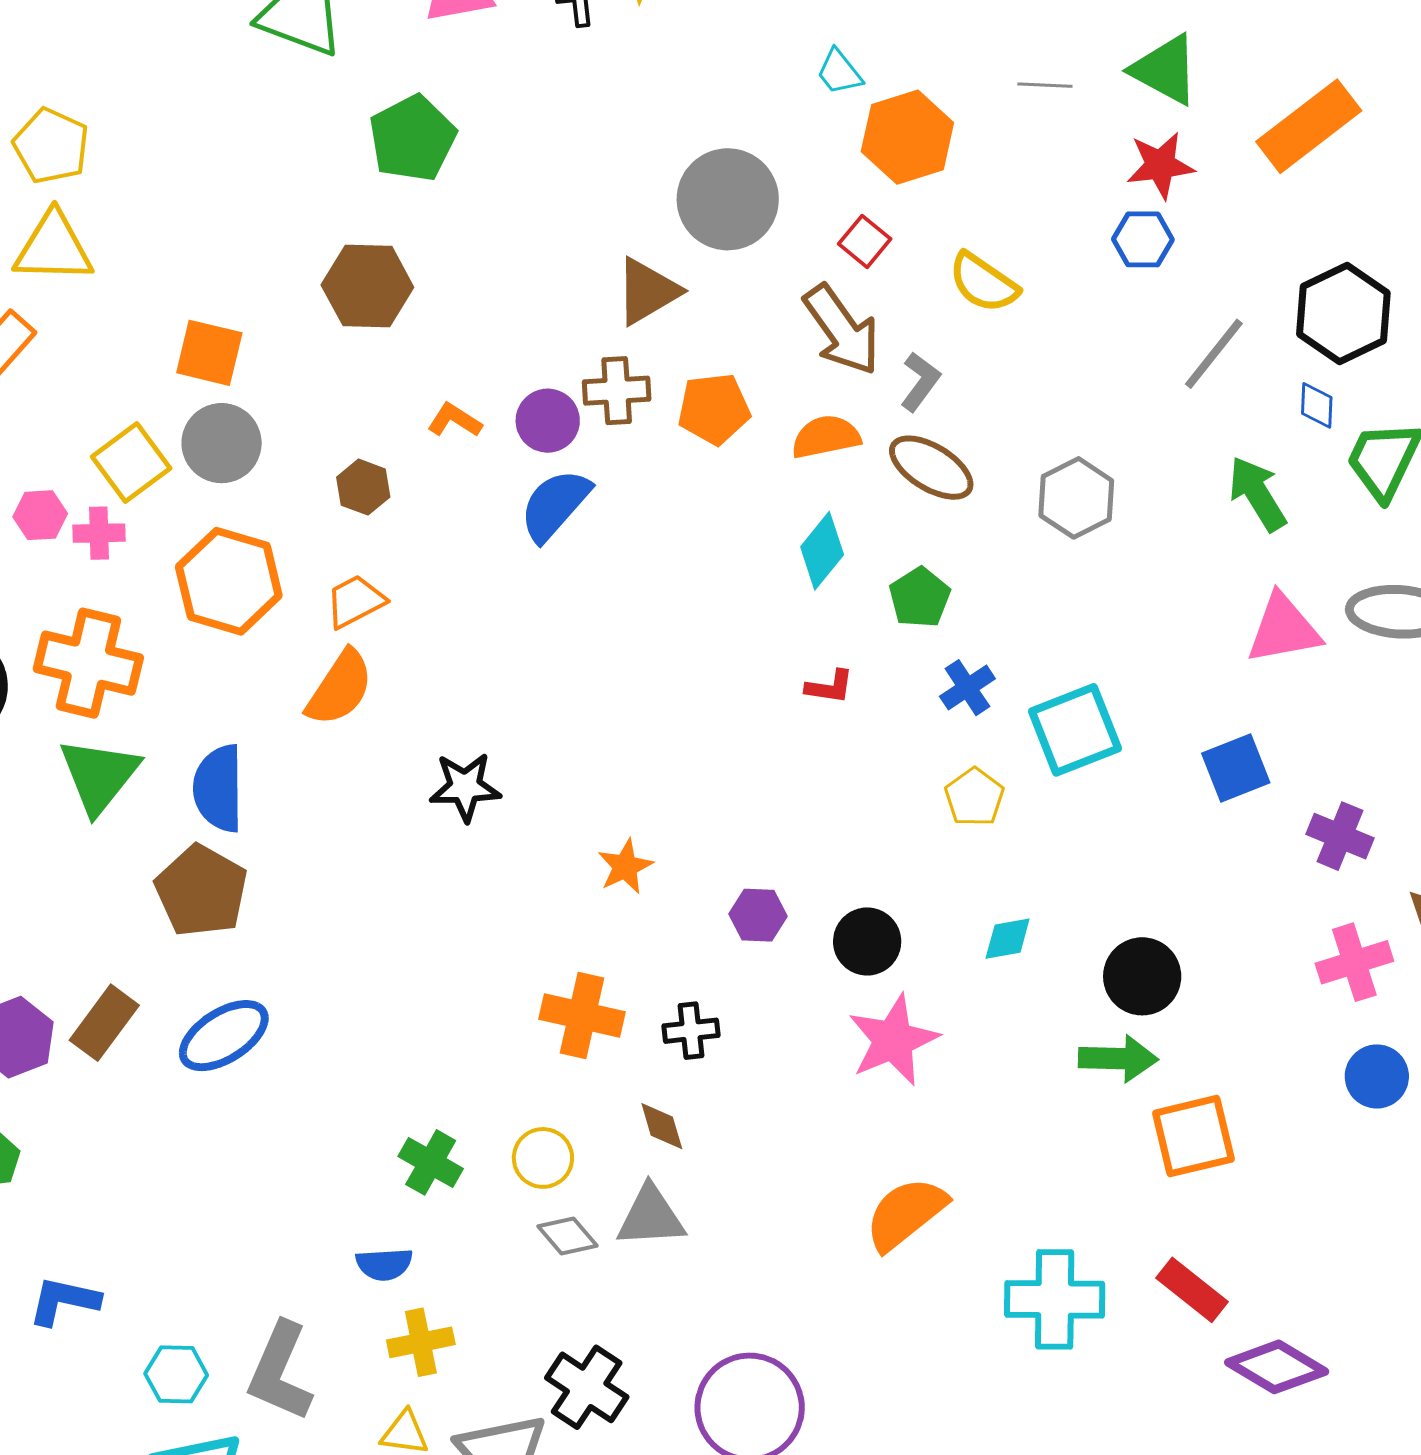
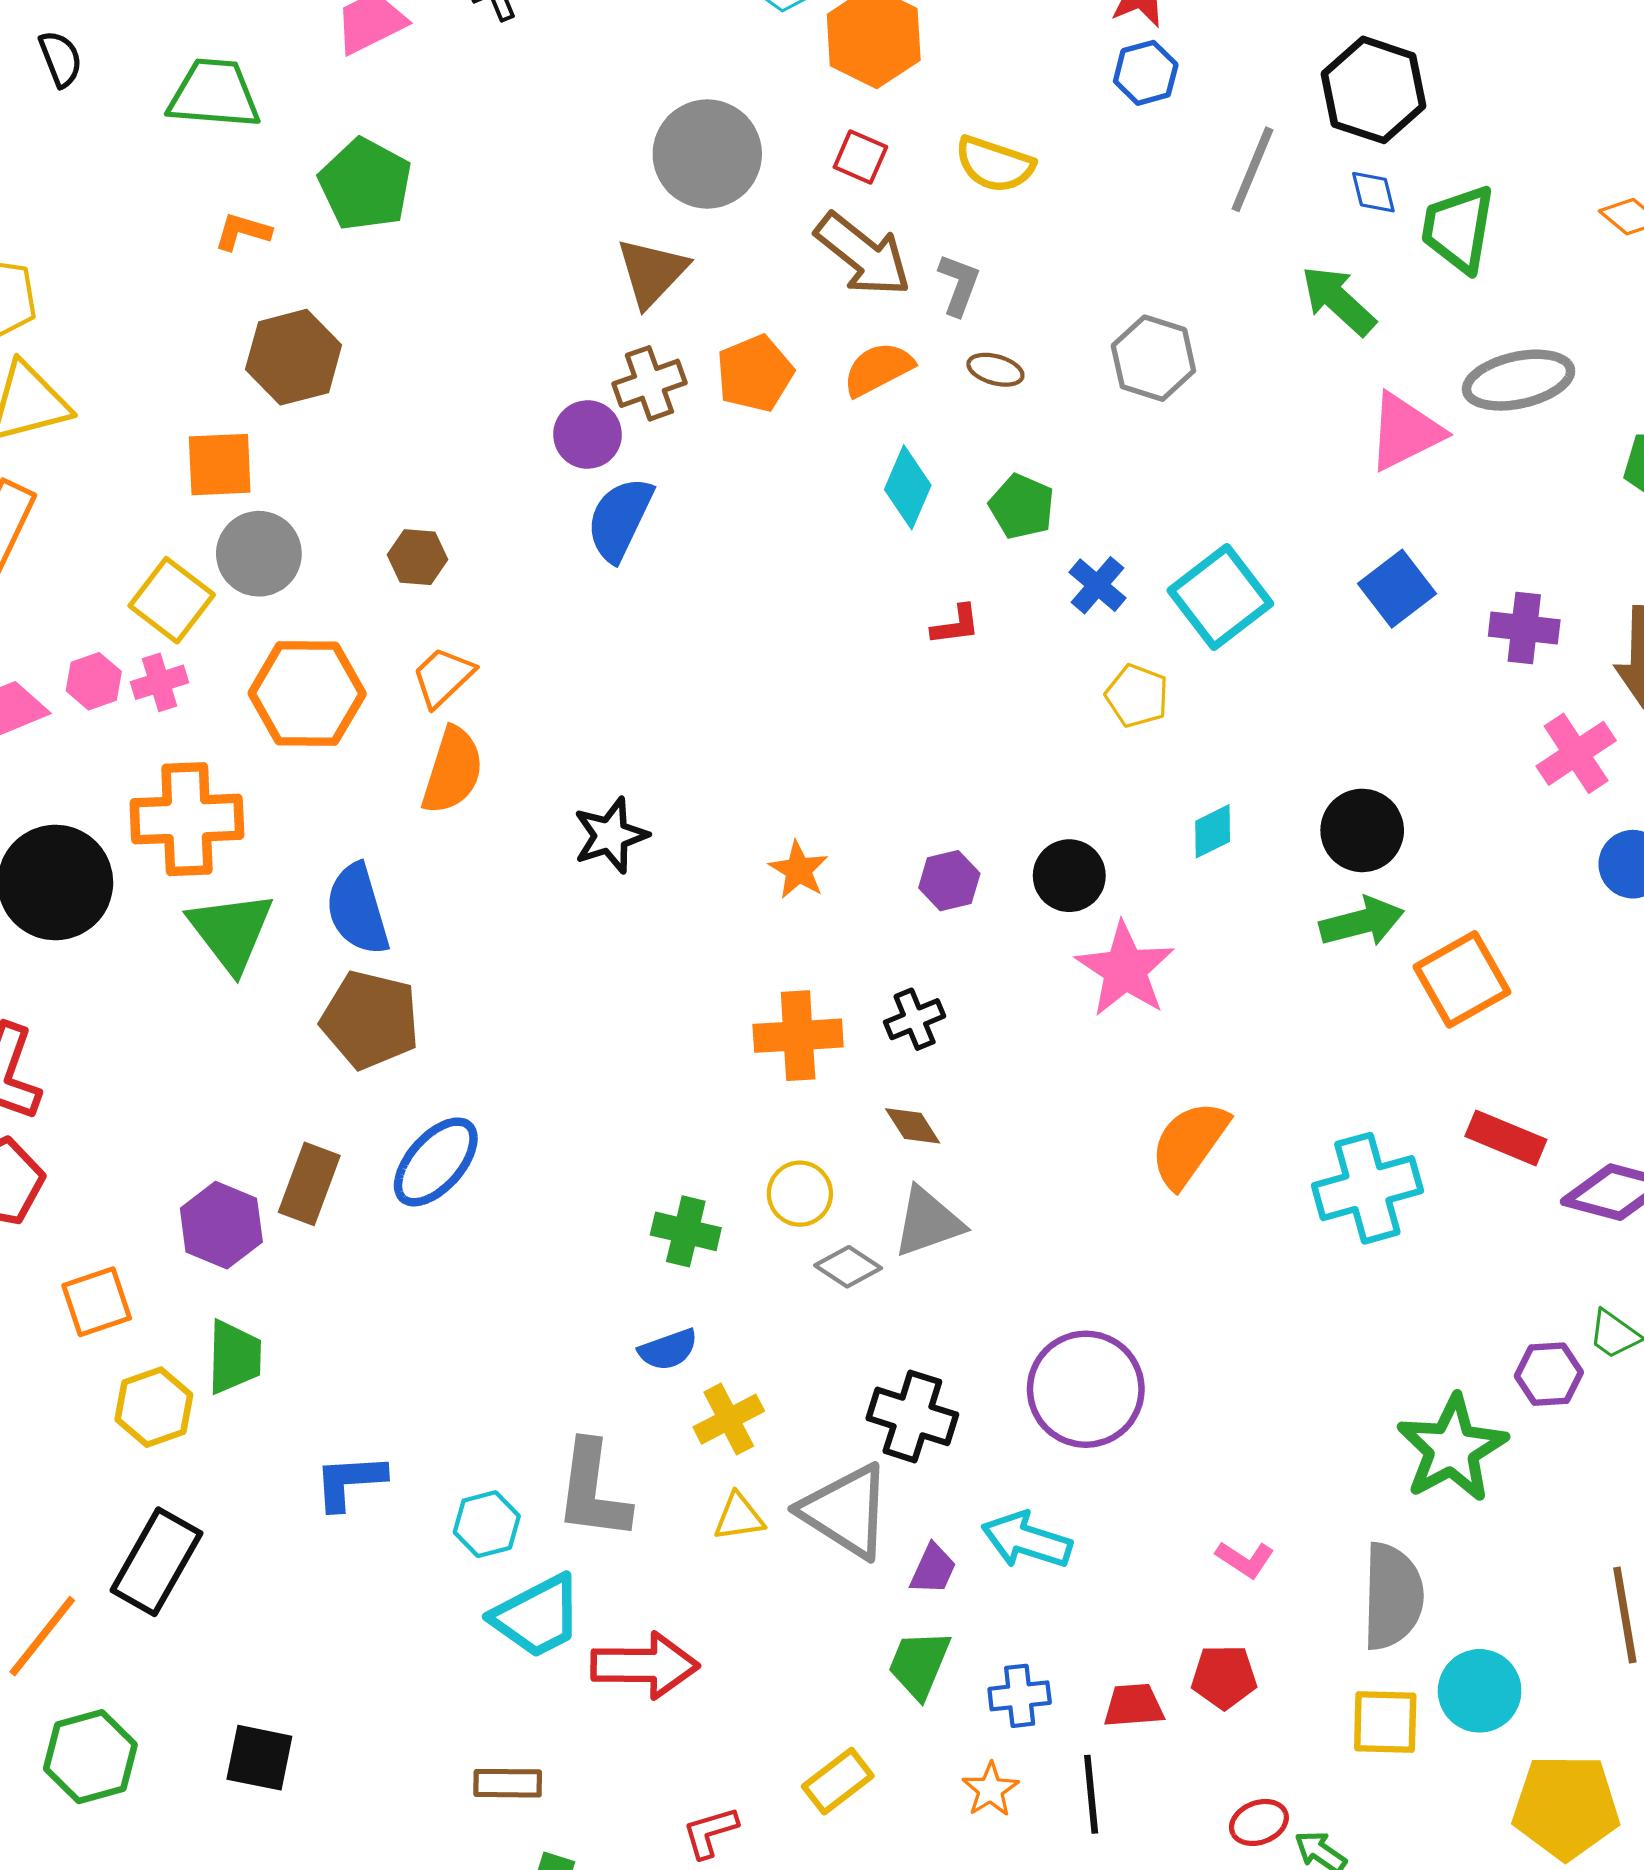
brown hexagon: (367, 286) -> (294, 357), moved
orange L-shape: (455, 420) -> (243, 232), moved
brown ellipse: (931, 468) -> (995, 370), size x0.6

